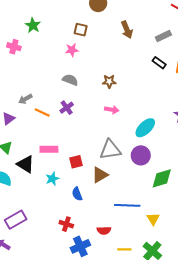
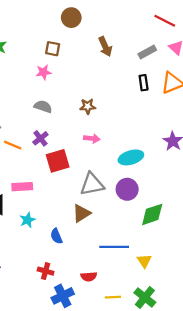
black rectangle: (159, 63) -> (144, 83), turned 48
cyan ellipse: (145, 128) -> (131, 157), turned 30
red square: (76, 162) -> (58, 161), moved, size x1.5

